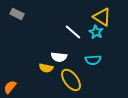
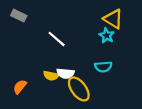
white line: (73, 32) -> (57, 39), moved
white semicircle: (59, 57) -> (65, 73), moved
orange semicircle: (10, 87) -> (20, 87), moved

